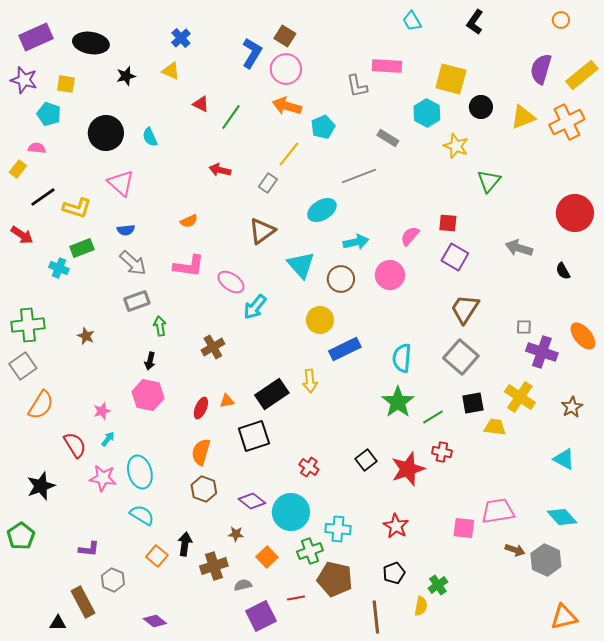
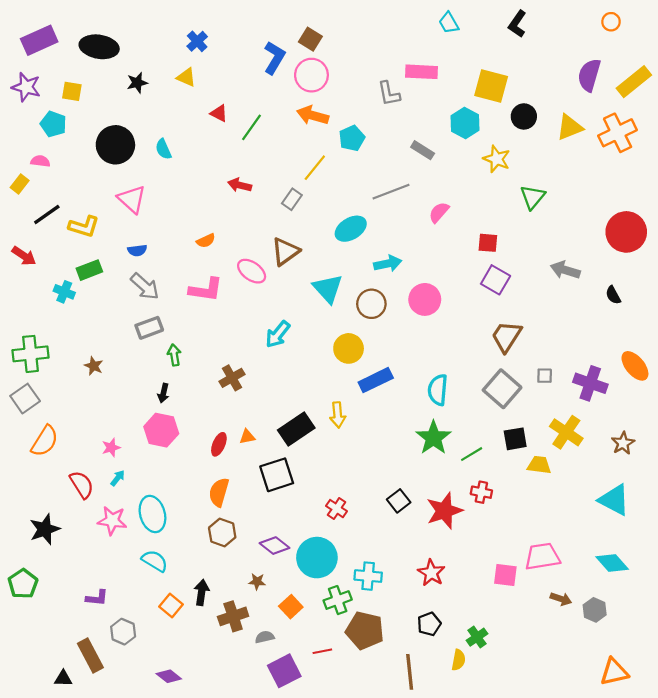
pink semicircle: (410, 236) -> (439, 212), moved
pink ellipse: (231, 282) -> (252, 271), moved
gray square: (524, 327) -> (545, 376), moved
cyan triangle: (564, 459) -> (614, 500), size x1.4
gray hexagon: (546, 560) -> (595, 610), size x0.7

